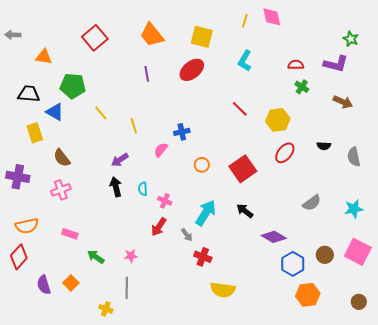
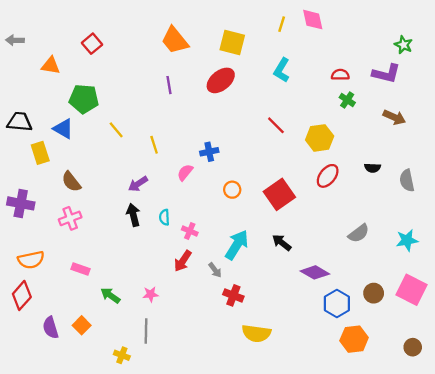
red square: (95, 38) -> (92, 44), moved, size x0.7
black trapezoid: (29, 94) -> (20, 122), moved

